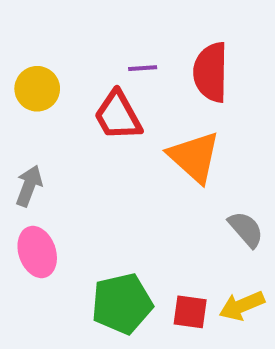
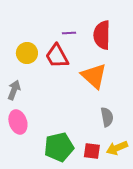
yellow circle: (37, 89) -> (27, 53), moved
gray semicircle: (246, 229) -> (107, 117), moved, turned 30

